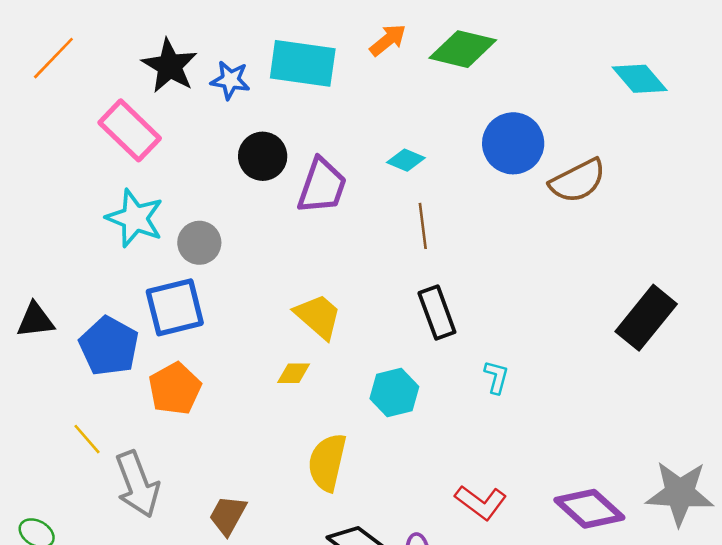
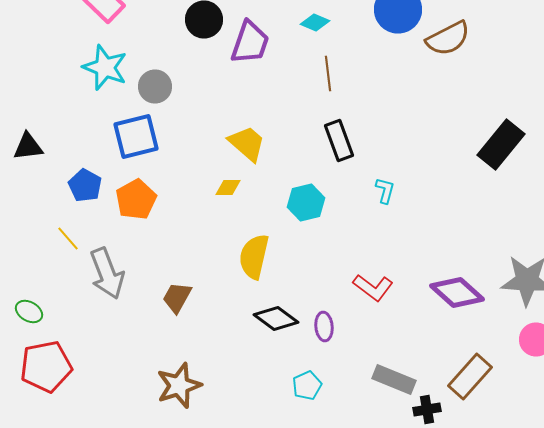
blue pentagon: (109, 346) -> (85, 186), moved, size x0.7

